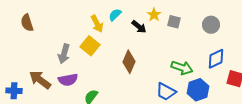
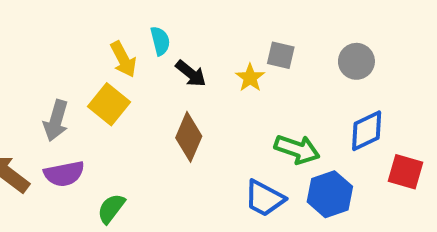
cyan semicircle: (115, 15) -> (160, 41), turned 120
yellow star: (154, 15) -> (250, 78), moved
black arrow: (139, 27) -> (191, 74), moved

